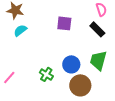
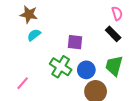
purple square: (64, 23) -> (75, 42), moved
green cross: (46, 74) -> (61, 67), moved, size x1.5

